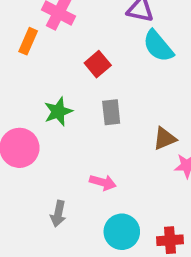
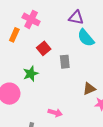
red square: (98, 64) -> (44, 48), moved
gray rectangle: (111, 112) -> (65, 62), moved

